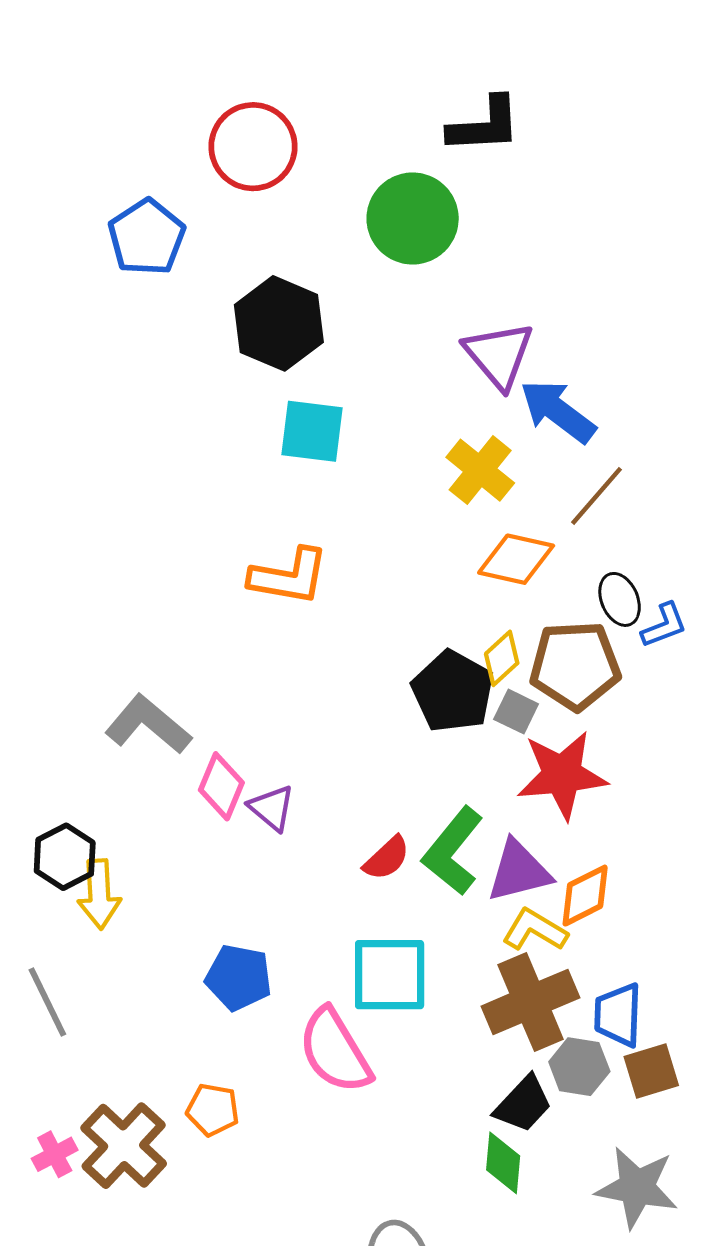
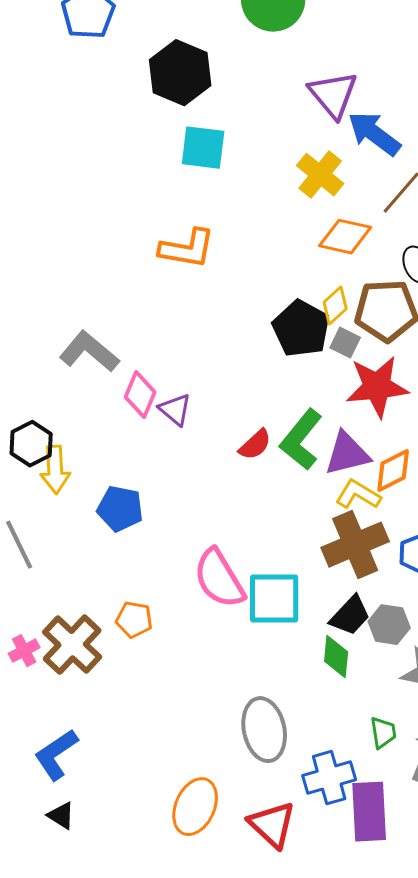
cyan square: (390, 975) -> (274, 599), moved
blue pentagon: (239, 978) -> (120, 509), moved
gray hexagon: (579, 1067) -> (389, 625), moved

